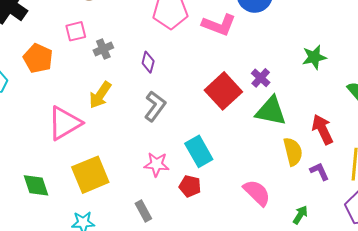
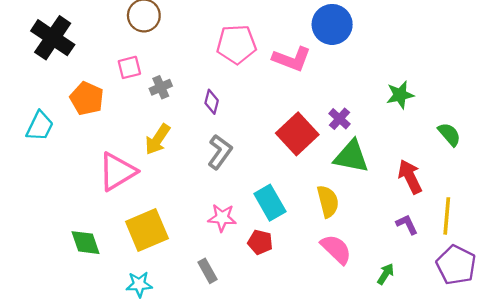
yellow semicircle: (293, 152) -> (328, 201), moved

